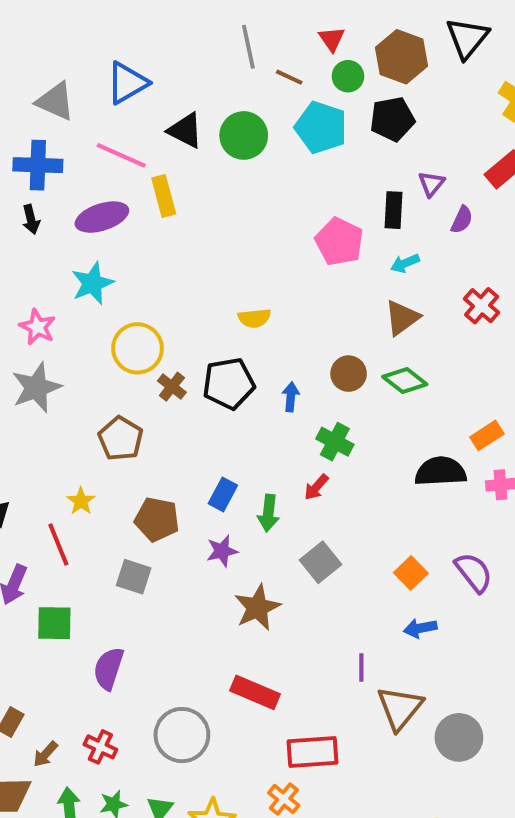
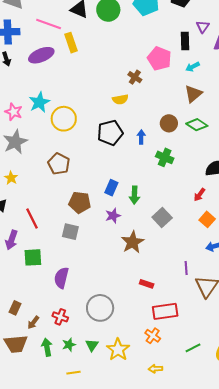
cyan star: (92, 283) -> (39, 102), moved
brown cross: (172, 387) -> (135, 77), moved
red arrow: (316, 487) -> (200, 195), moved
yellow star: (81, 501) -> (11, 178), moved
red rectangle: (255, 692) -> (147, 284), moved, size x0.6

